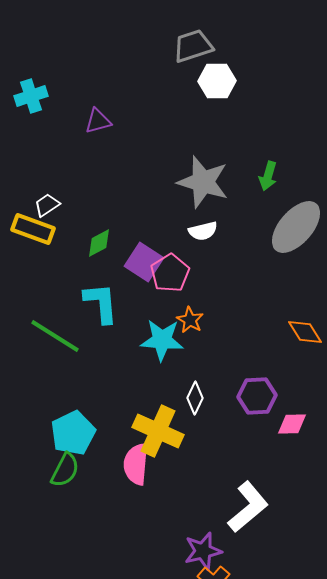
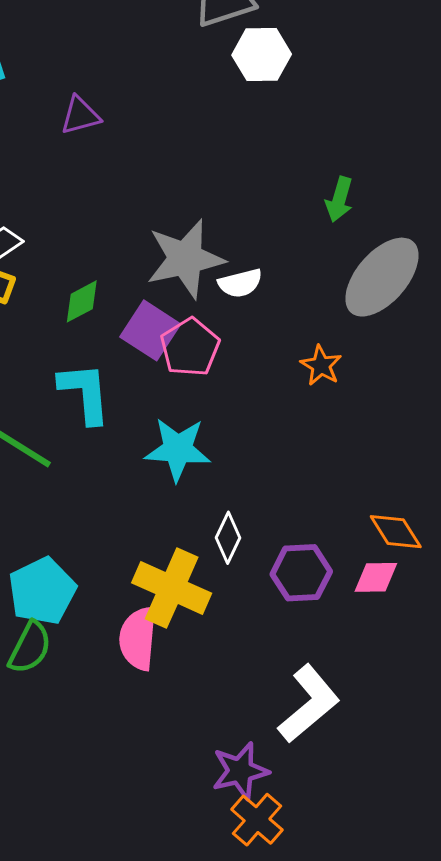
gray star: (203, 182) -> (185, 259), moved, turned -30
orange star: (190, 320) -> (321, 365), moved
orange diamond: (305, 332) -> (396, 532), moved
purple hexagon: (257, 396) -> (301, 573), moved

